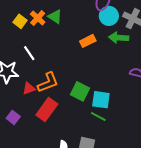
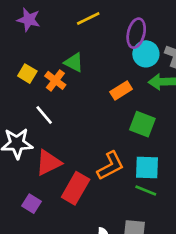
orange cross: (38, 18) -> (55, 80), moved
orange L-shape: (48, 82) -> (111, 166), moved
red triangle: (29, 88) -> (48, 163), size x1.5
green square: (80, 91) -> (142, 124), moved

